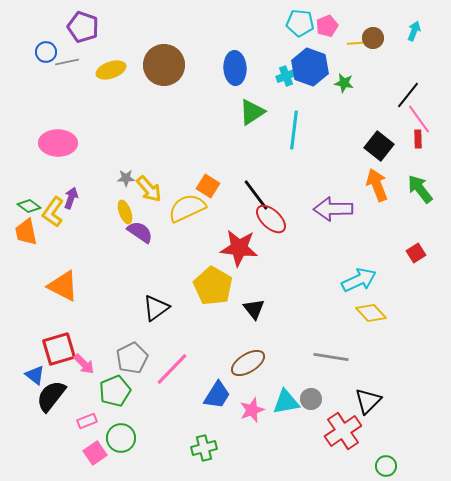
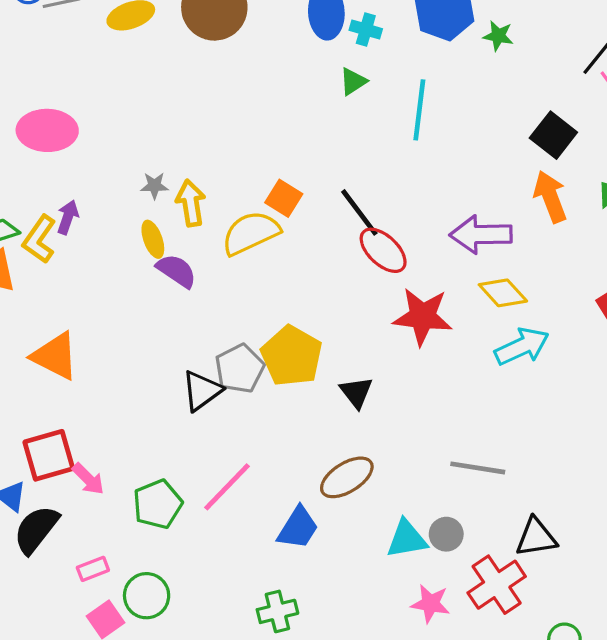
cyan cross: (286, 76) -> (366, 29), moved, turned 36
green triangle: (252, 112) -> (353, 82), size x0.7
yellow arrow: (149, 189) -> (191, 203), turned -148
red star: (239, 248) -> (423, 317), moved
yellow diamond: (371, 313) -> (503, 293), moved
gray pentagon: (132, 358) -> (240, 369), moved
green pentagon: (115, 391) -> (158, 504), moved
black triangle: (368, 401) -> (536, 537), turned 36
pink star: (252, 410) -> (430, 604), moved, turned 30

